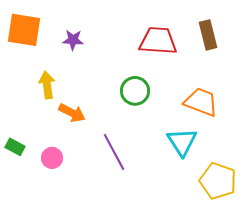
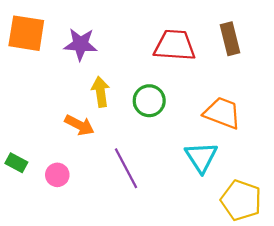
purple star: (73, 40) -> (81, 44), size x1.4
yellow arrow: (47, 85) -> (100, 92), moved

